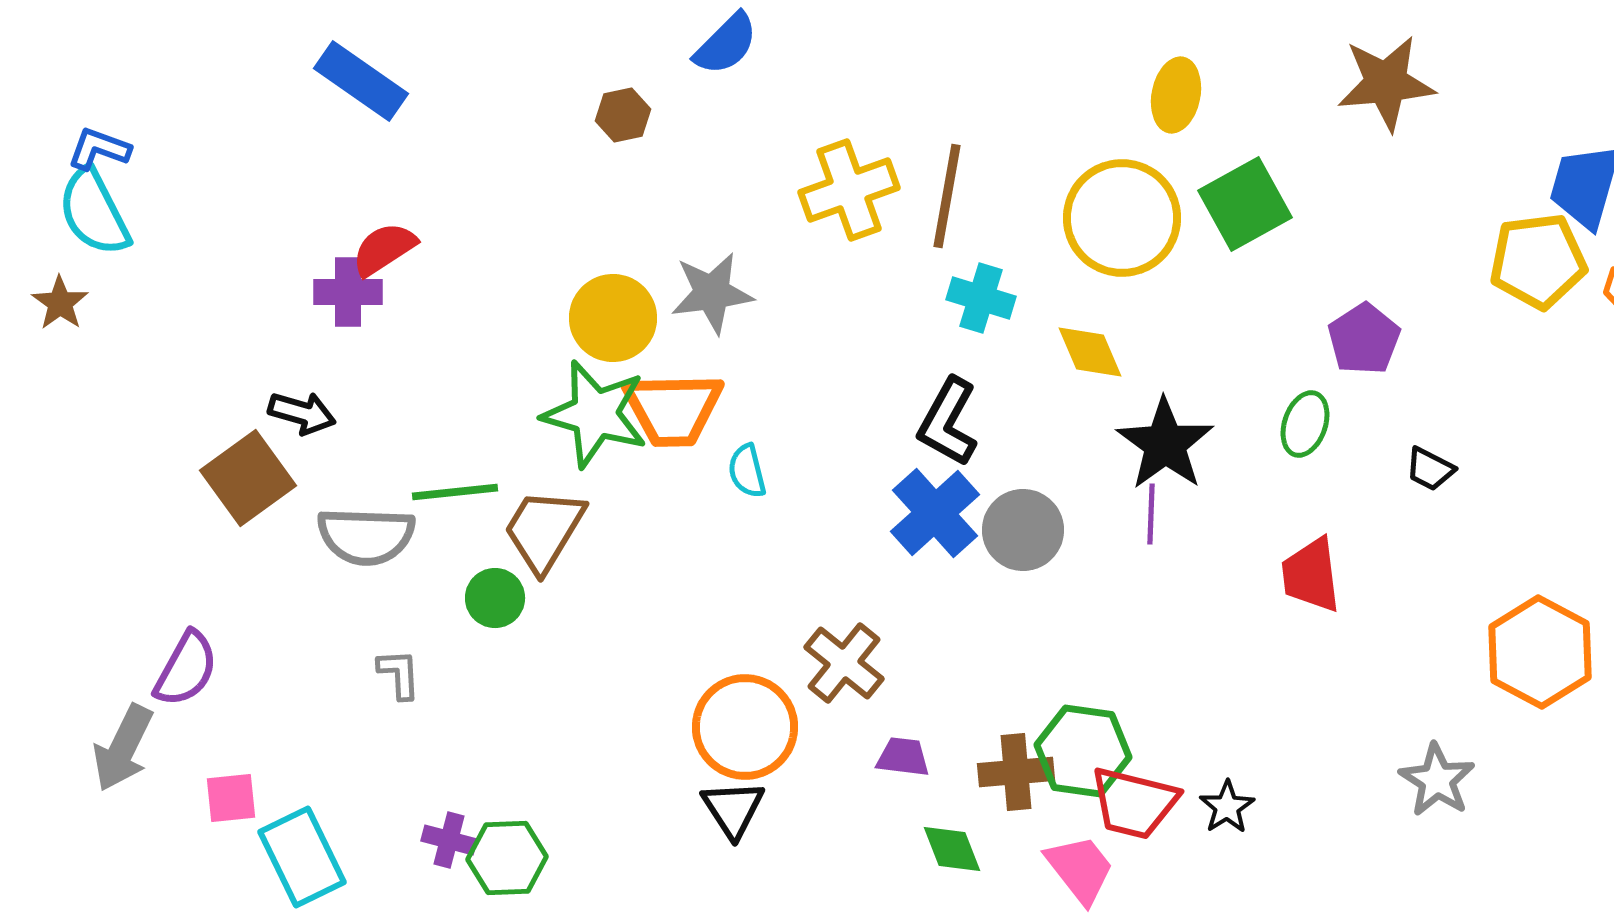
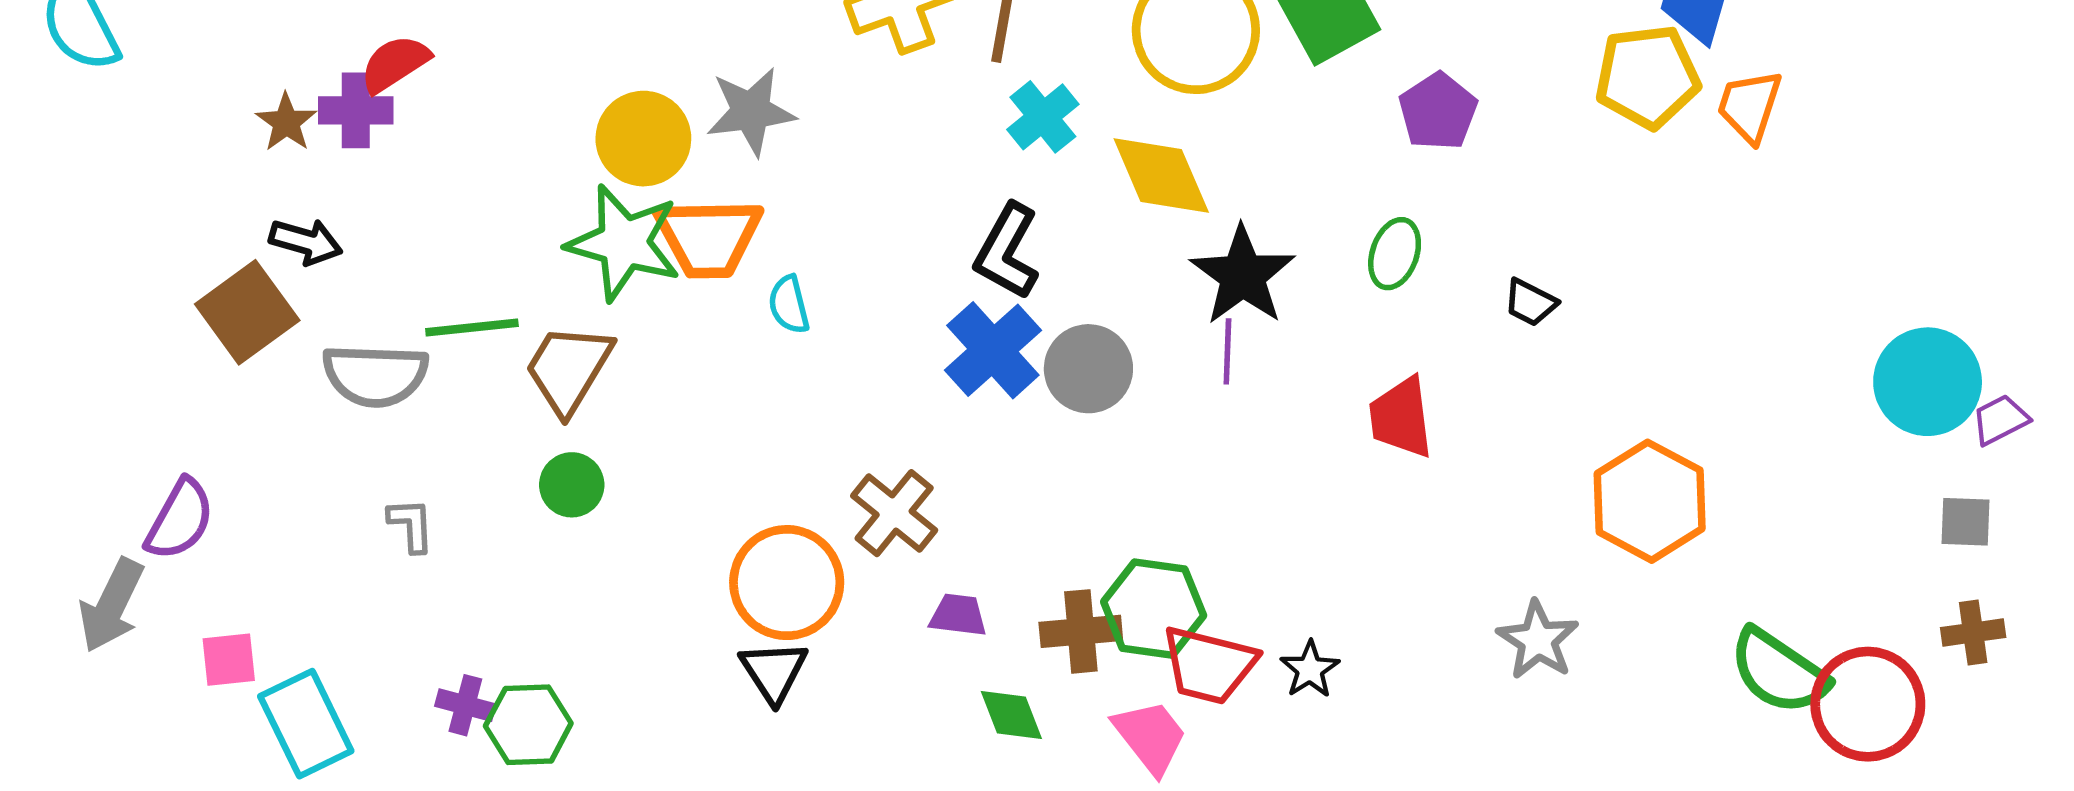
cyan cross: (981, 298) -> (1043, 117), turned 34
brown star: (60, 303) -> (286, 122), moved
purple pentagon: (1364, 339) -> (1438, 111), moved
yellow diamond: (1090, 352) -> (1161, 175), size x1.4
green circle: (495, 598) -> (572, 485), moved

